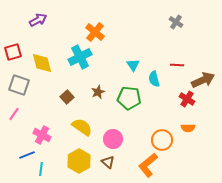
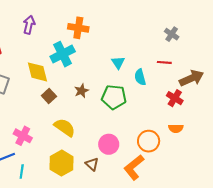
purple arrow: (38, 20) -> (29, 25), moved, turned -48
gray cross: (176, 22) -> (172, 34), moved
orange cross: (95, 32) -> (78, 28), turned -30
yellow diamond: (42, 63) -> (37, 72), moved
pink circle: (113, 139) -> (109, 144), moved

